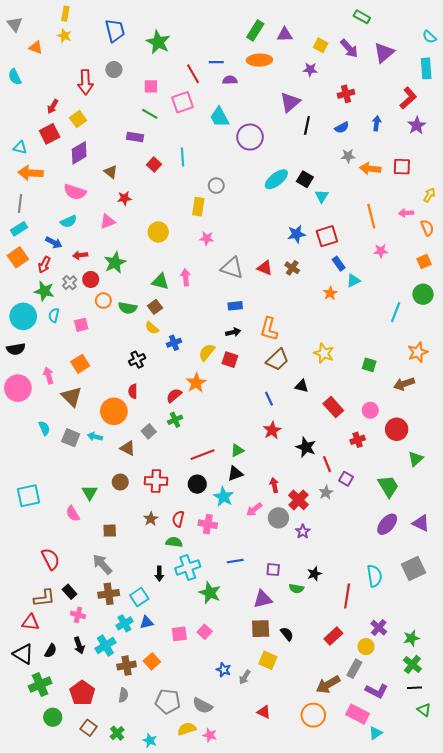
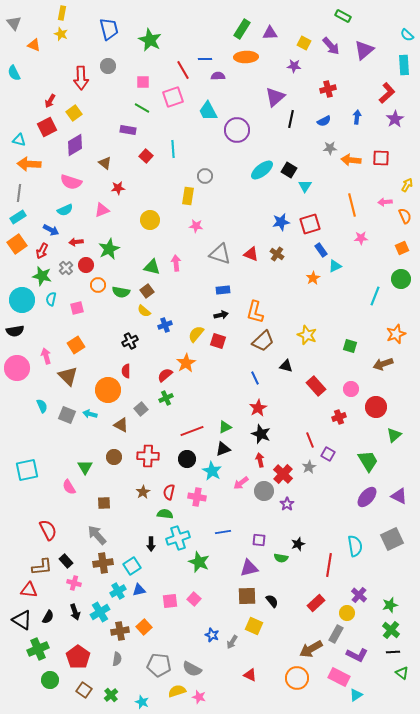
black star: (306, 447) -> (261, 434), moved

